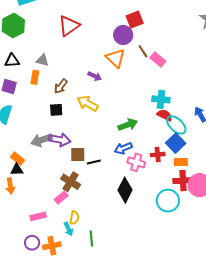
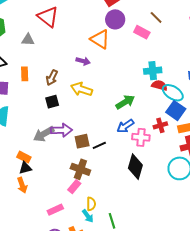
red triangle: (69, 26) -> (48, 17), turned -35
purple circle: (123, 35) -> (115, 19), moved
brown line: (143, 51) -> (156, 17), moved
gray triangle: (42, 60) -> (28, 40), moved

